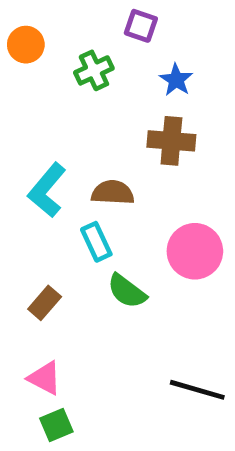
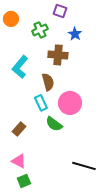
brown cross: (171, 141) -> (58, 55), moved
cyan L-shape: (47, 190) -> (20, 67), moved
brown semicircle: (113, 193) -> (48, 82), turned 72
pink circle: (195, 251) -> (70, 103), moved

